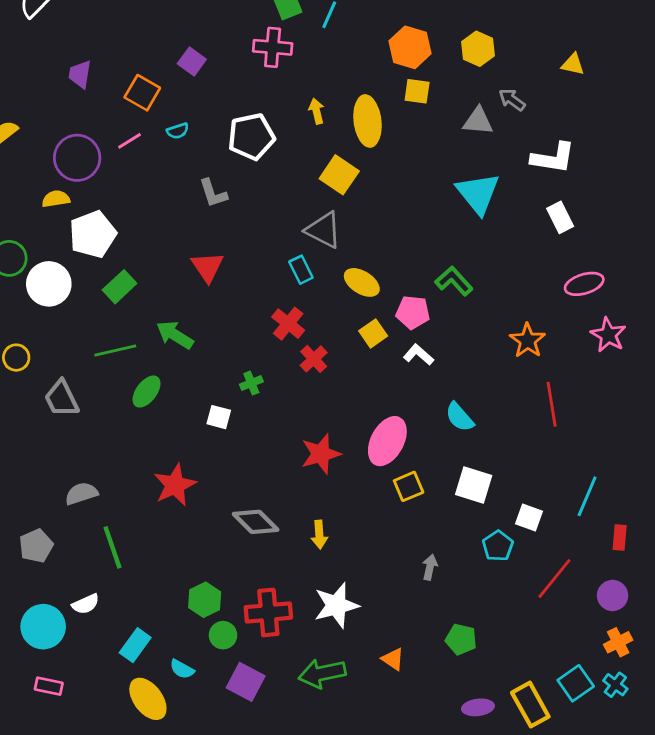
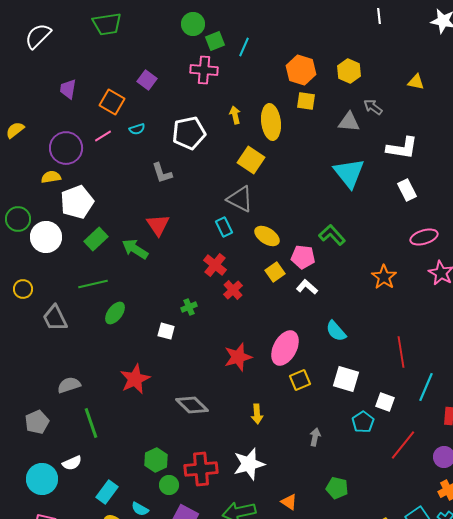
green arrow: (175, 335) -> (135, 249), moved
red line: (552, 404) -> (401, 352), moved
yellow arrow: (319, 535) -> (257, 414), moved

